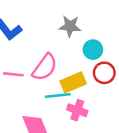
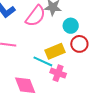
pink semicircle: (45, 67) -> (36, 16), moved
cyan line: (58, 96) -> (43, 61), turned 30

